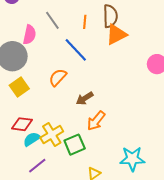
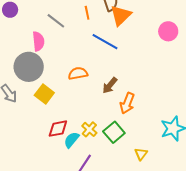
blue line: (76, 50) -> (105, 42), moved
orange semicircle: (58, 77) -> (78, 73), turned 54
yellow cross: (52, 135) -> (89, 129), size x0.7

